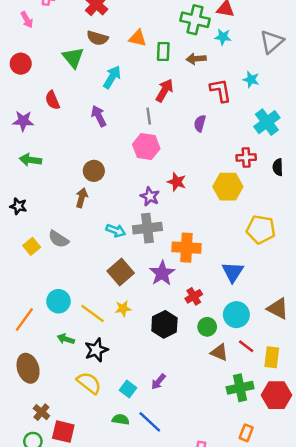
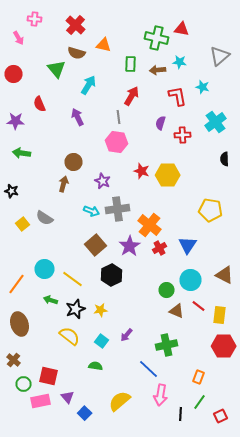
cyan star: (223, 37) -> (180, 62), moved
orange triangle: (138, 38) -> (104, 45), moved
red cross: (246, 157) -> (182, 135), moved
yellow hexagon: (228, 187) -> (168, 175), moved
purple star: (150, 196) -> (102, 181), moved
orange cross: (186, 248) -> (150, 225), turned 35
red cross: (194, 296) -> (160, 248), moved
yellow star: (123, 309) -> (100, 310), moved
black hexagon: (164, 324) -> (112, 275), moved
green cross: (240, 388) -> (166, 345), moved
brown cross: (41, 412) -> (14, 360), moved
blue line: (150, 422) -> (148, 369), moved

